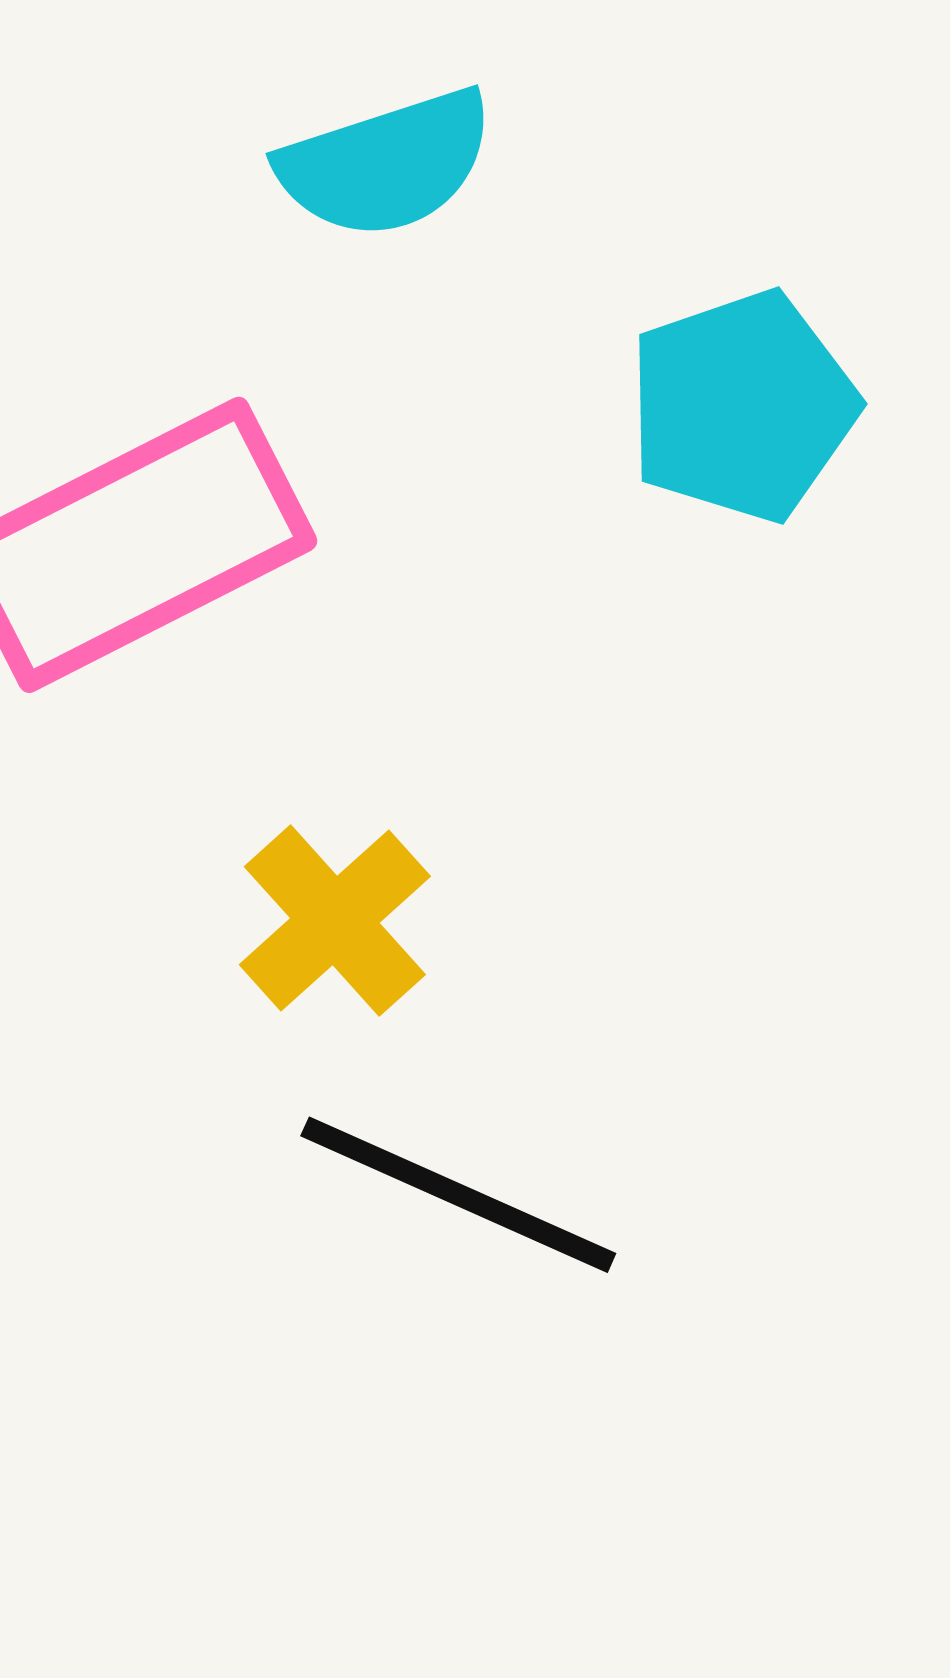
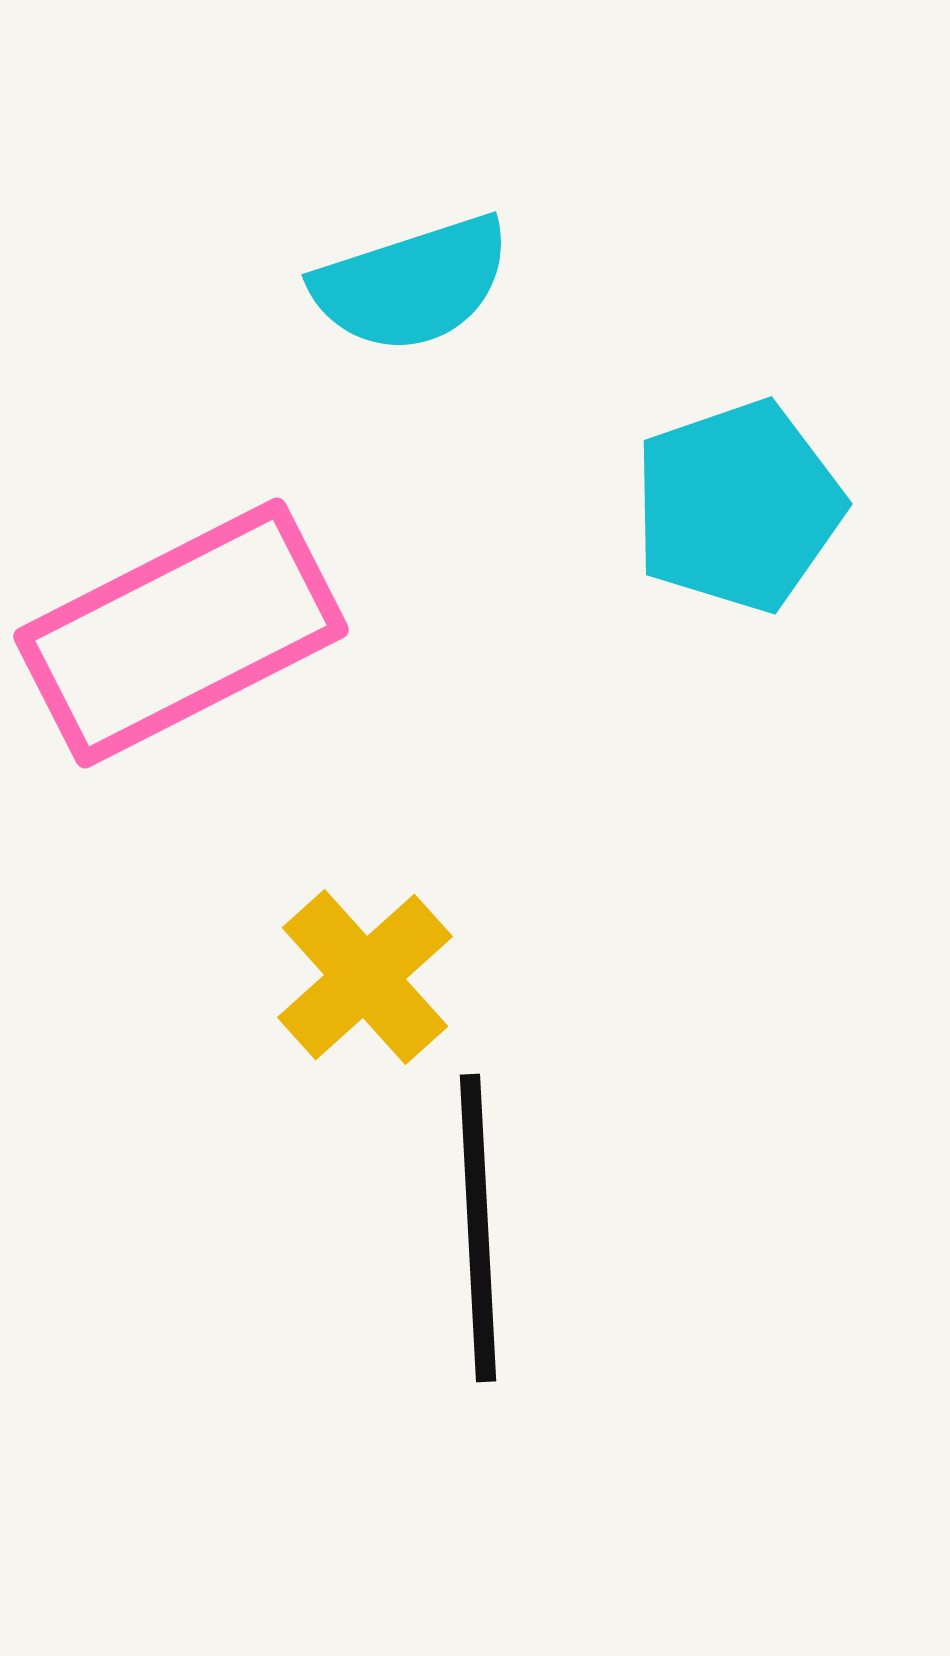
black line: (458, 1195) -> (478, 1228), turned 63

